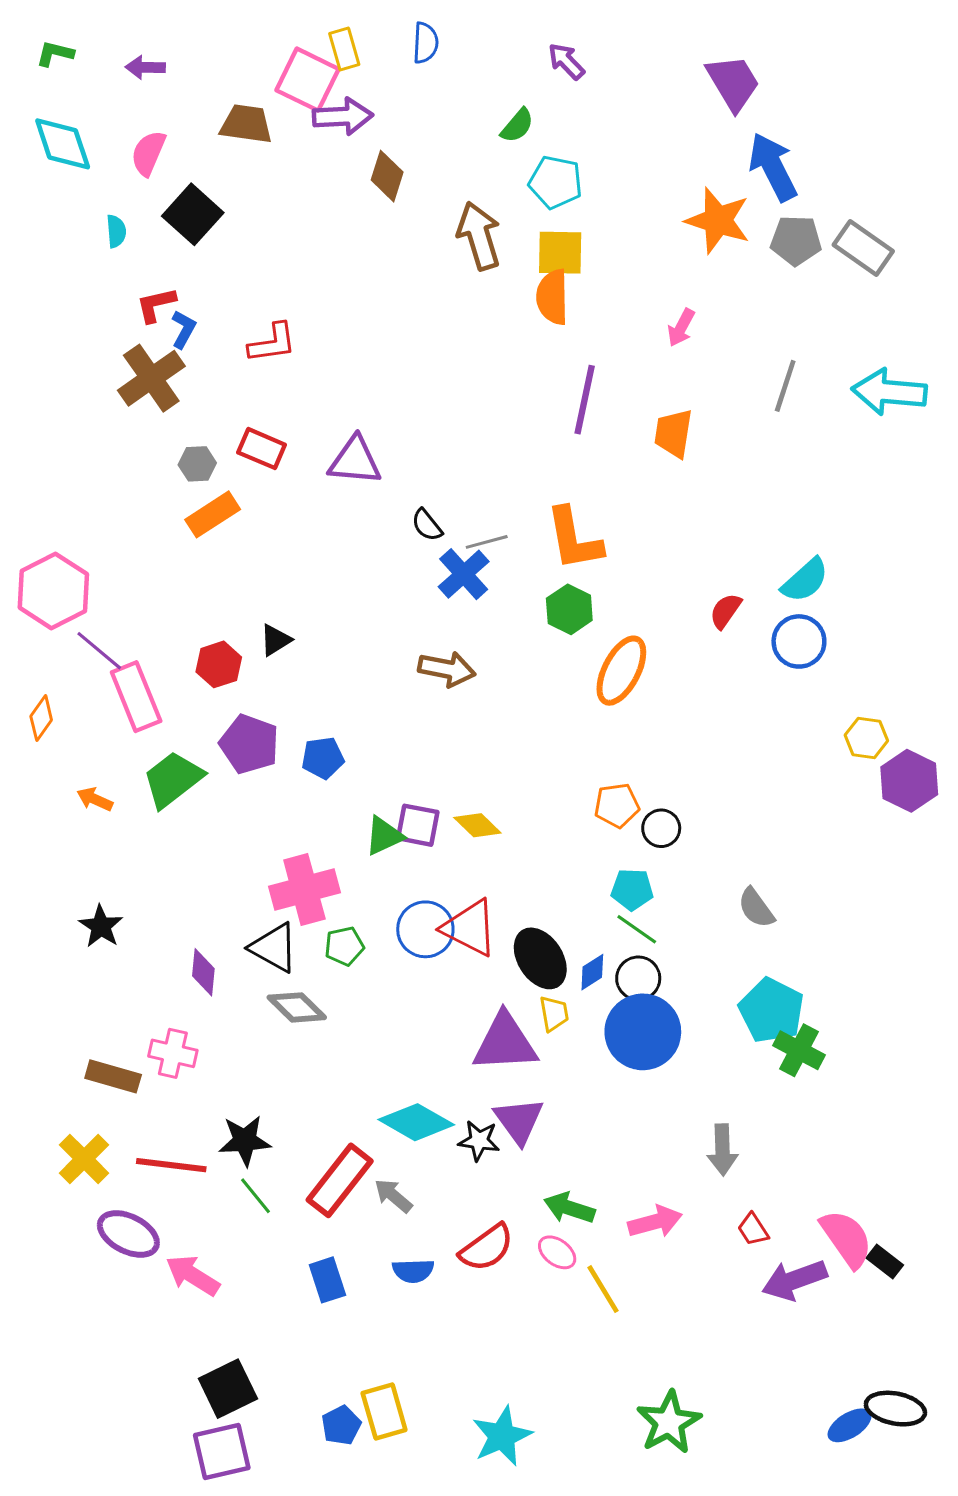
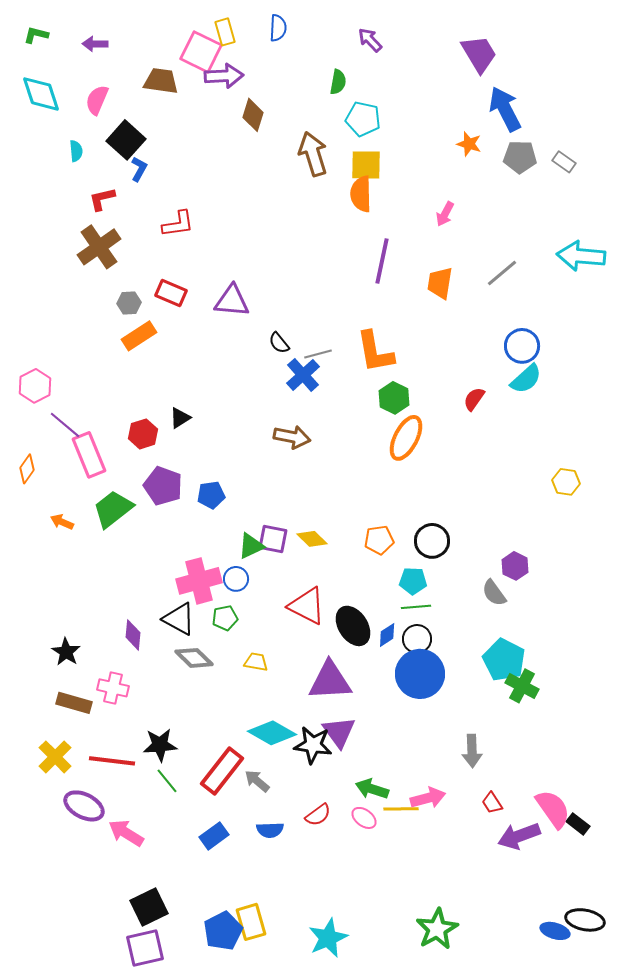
green semicircle: (517, 126) -> (338, 82), turned -30
orange star: (718, 220) -> (469, 144), size x0.6
gray rectangle: (863, 248) -> (564, 162), size x0.6
blue L-shape: (184, 329) -> (139, 169), moved
gray line: (785, 386) -> (502, 273), moved, turned 32
pink hexagon: (53, 591) -> (35, 386), size x0.7
green hexagon: (569, 609) -> (394, 398), moved
blue circle: (799, 641) -> (522, 346), moved
purple hexagon: (909, 781) -> (515, 566), moved, size x0.7
orange pentagon: (617, 805) -> (379, 540), moved
black circle: (661, 828) -> (432, 541), size x1.4
black star: (101, 926) -> (66, 652), moved
blue circle: (425, 929) -> (236, 579), moved, size x0.7
green line: (637, 929) -> (416, 607), turned -40
yellow trapezoid: (554, 1014) -> (256, 662), moved, turned -70
black star: (479, 1141) -> (313, 745), size x1.4
red semicircle: (487, 1248) -> (318, 815), size x0.7
blue rectangle: (327, 1280) -> (214, 836), turned 72
yellow line: (603, 1289) -> (401, 809), moved, turned -60
blue pentagon: (341, 1425) -> (223, 931), size x1.5
blue ellipse: (850, 1425) -> (555, 931), turned 48

